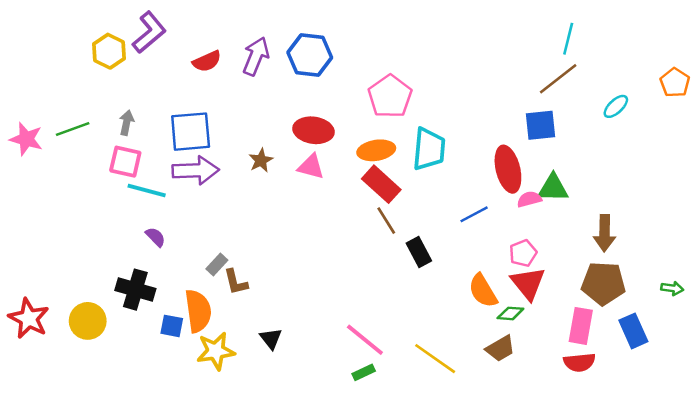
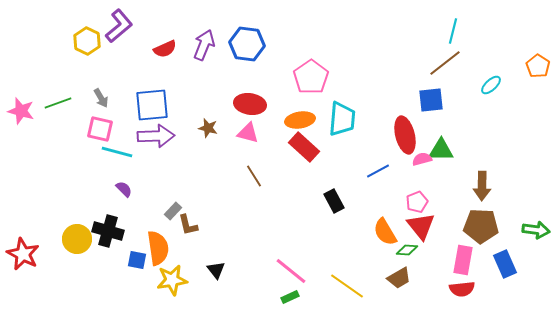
gray arrow: (127, 123) -> (101, 98), turned 138
brown star: (261, 160) -> (208, 128), turned -30
brown line: (386, 221) -> (254, 176), moved
green arrow: (672, 288) -> (536, 230), size x1.5
yellow circle: (88, 321) -> (77, 239), moved

